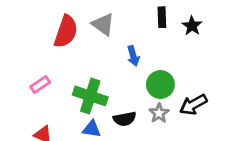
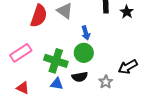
pink rectangle: (40, 85) -> (21, 53), size x1.5
green circle: (160, 85) -> (84, 53), moved
gray star: (159, 113) -> (106, 82), moved

